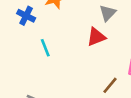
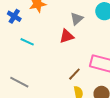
cyan line: (45, 48) -> (27, 42), turned -48

